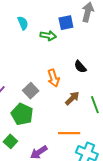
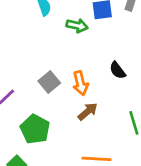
gray square: (31, 91) -> (49, 82), moved
brown arrow: (72, 98) -> (88, 111), moved

